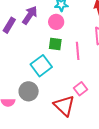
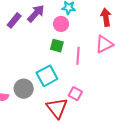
cyan square: (41, 66) -> (47, 76), moved
pink square: (80, 89) -> (75, 94), turned -32

